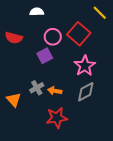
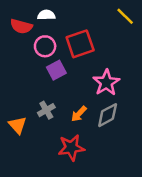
red square: (79, 34) -> (80, 44), moved, turned 30
pink circle: (53, 37) -> (45, 46), moved
red semicircle: (14, 38) -> (21, 26), moved
orange arrow: (55, 91) -> (79, 114), moved, turned -56

